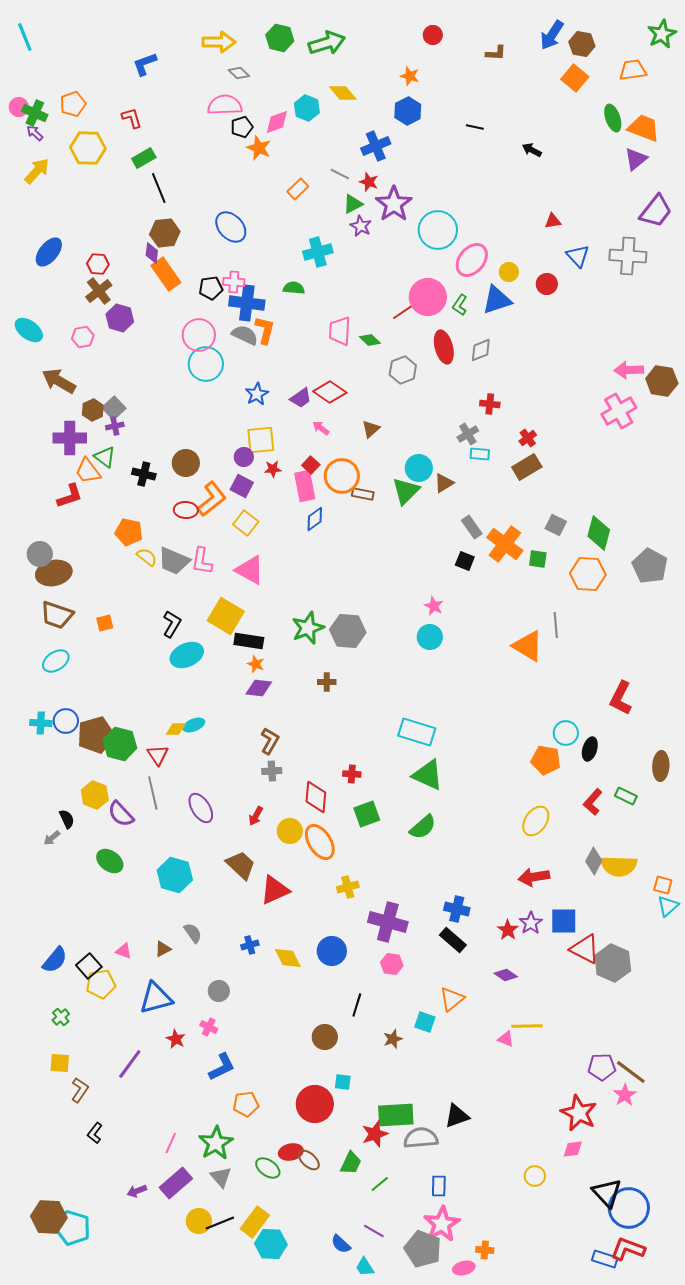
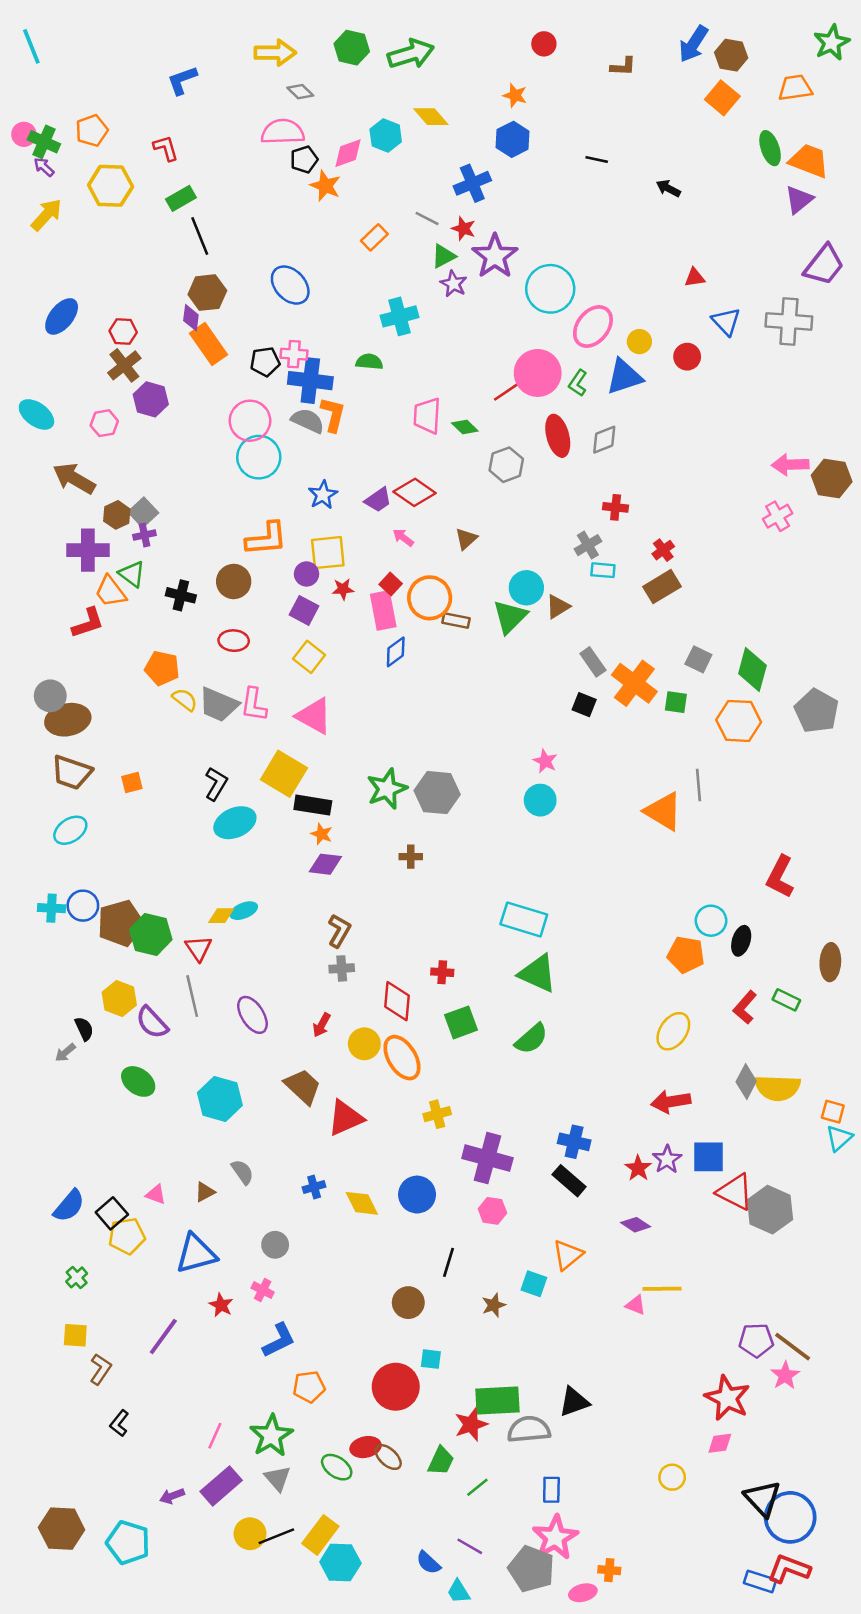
pink cross: (619, 411) -> (778, 516), size x0.7
orange L-shape: (212, 499) -> (266, 539), moved, turned 33
cyan pentagon: (73, 1228) -> (128, 1543), moved

